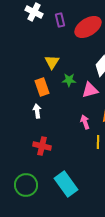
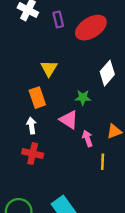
green star: (69, 80) -> (83, 98), moved
pink triangle: (90, 90) -> (69, 120), moved, turned 48
red cross: (42, 146) -> (33, 154), moved

